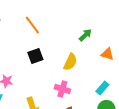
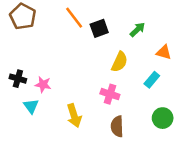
black square: (35, 56) -> (99, 28), moved
cyan rectangle: (102, 88) -> (152, 80), moved

